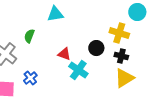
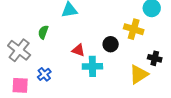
black cross: (121, 56) -> (155, 58), moved
cyan cross: (78, 70) -> (92, 66), turned -36

